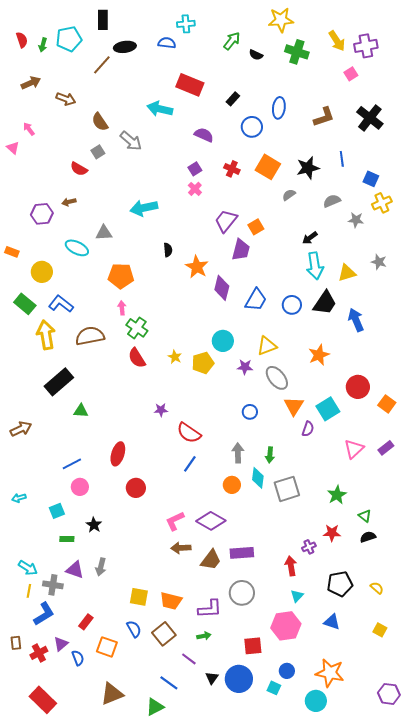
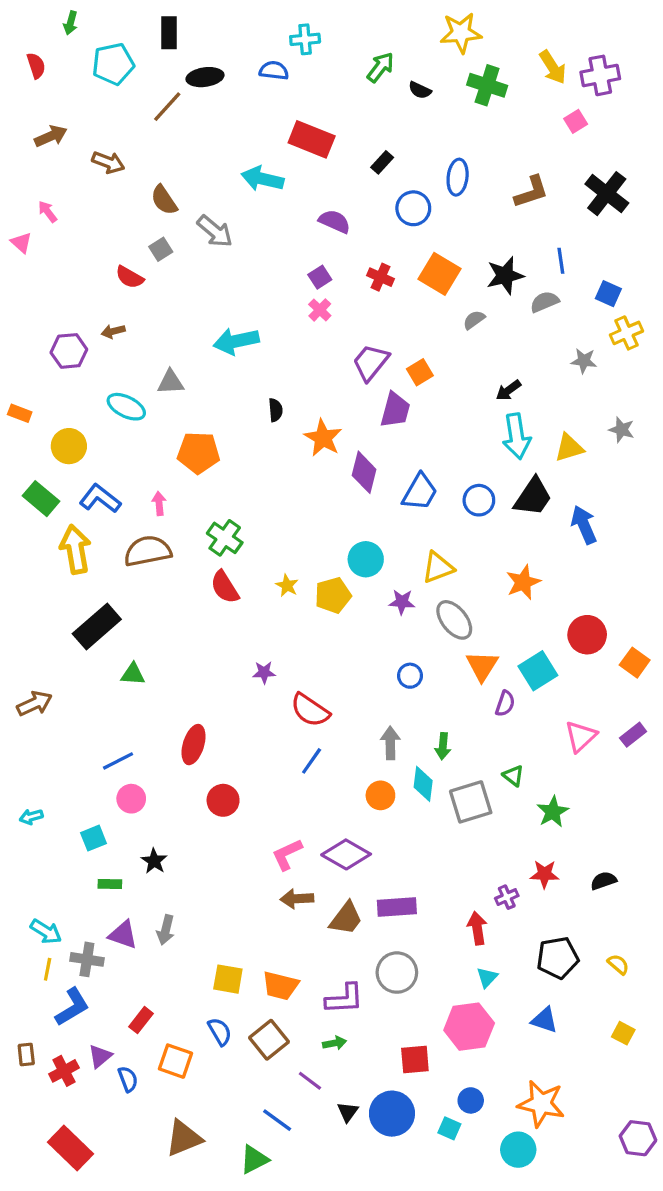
green arrow: (43, 45) -> (71, 23), moved
gray semicircle: (332, 201) -> (544, 302), moved
pink arrow: (122, 308) -> (159, 503), moved
green triangle: (365, 516) -> (513, 776), moved

